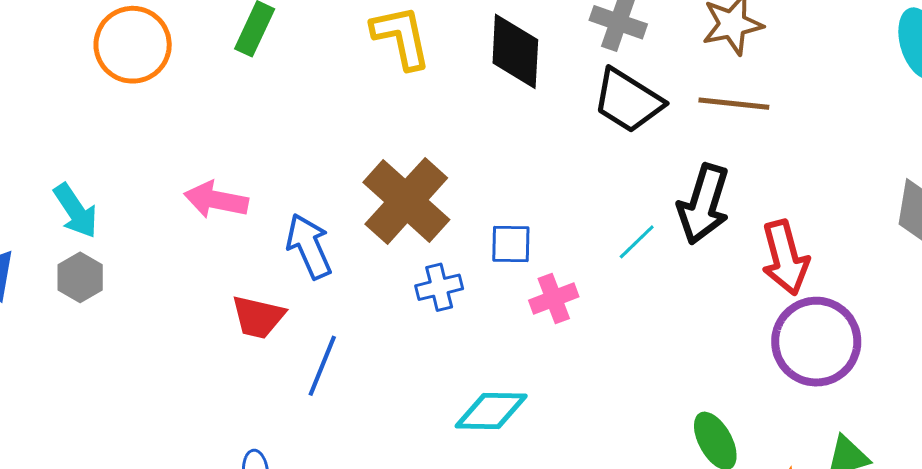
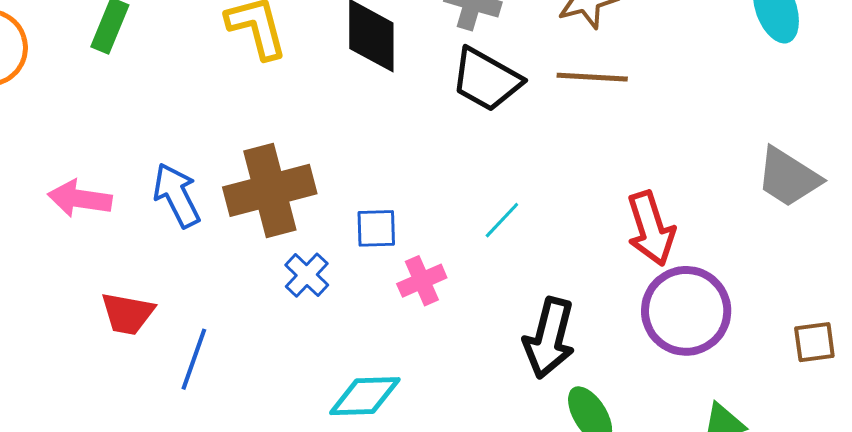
brown cross: (406, 201) -> (270, 190), turned 36
black arrow: (704, 204) -> (549, 338), moved
blue arrow: (309, 246) -> (177, 195), moved
blue cross: (439, 287) -> (307, 275), turned -30

